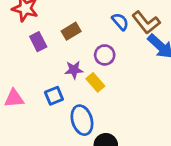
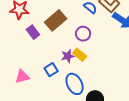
brown rectangle: (71, 31) -> (56, 20), size x1.5
purple star: (74, 70) -> (68, 56), moved

